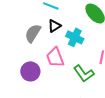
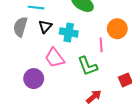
gray semicircle: (33, 33) -> (20, 27), moved
green L-shape: (84, 73) -> (88, 66), turned 30

